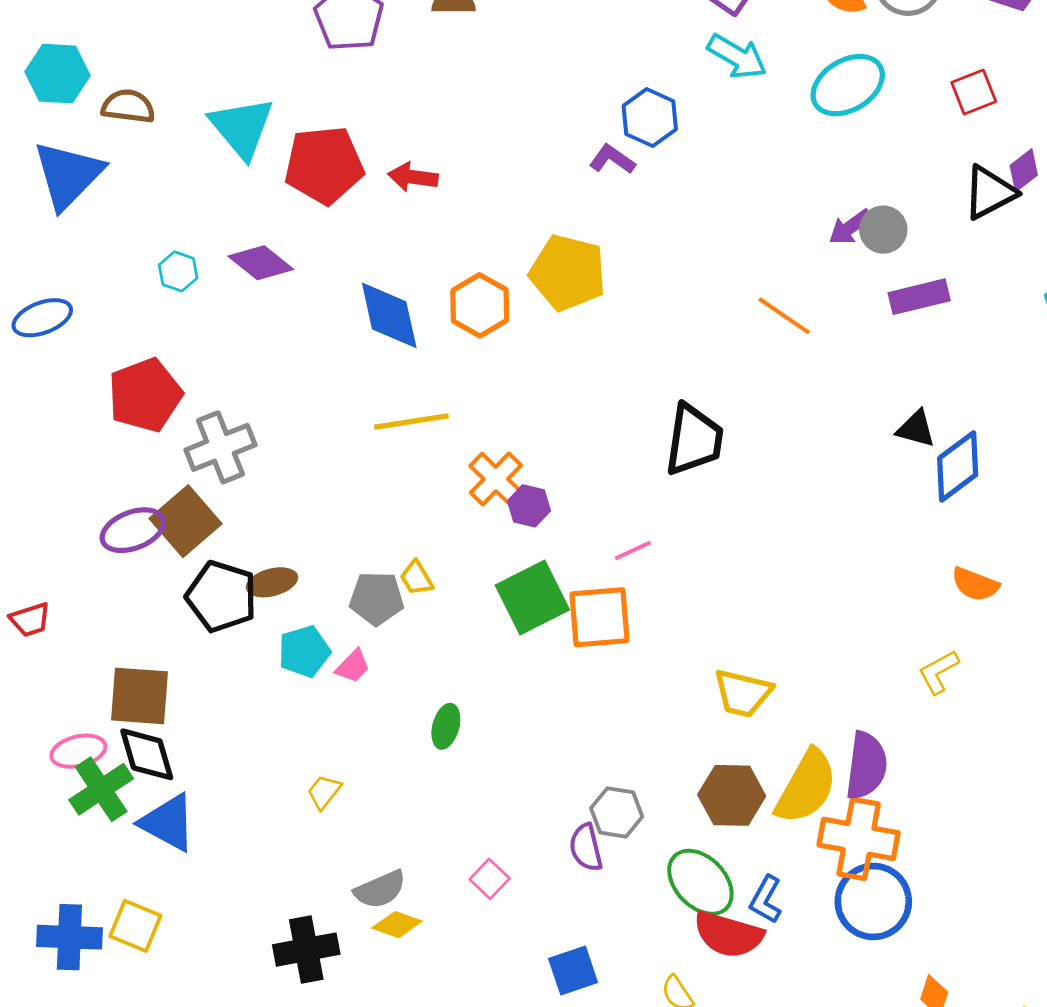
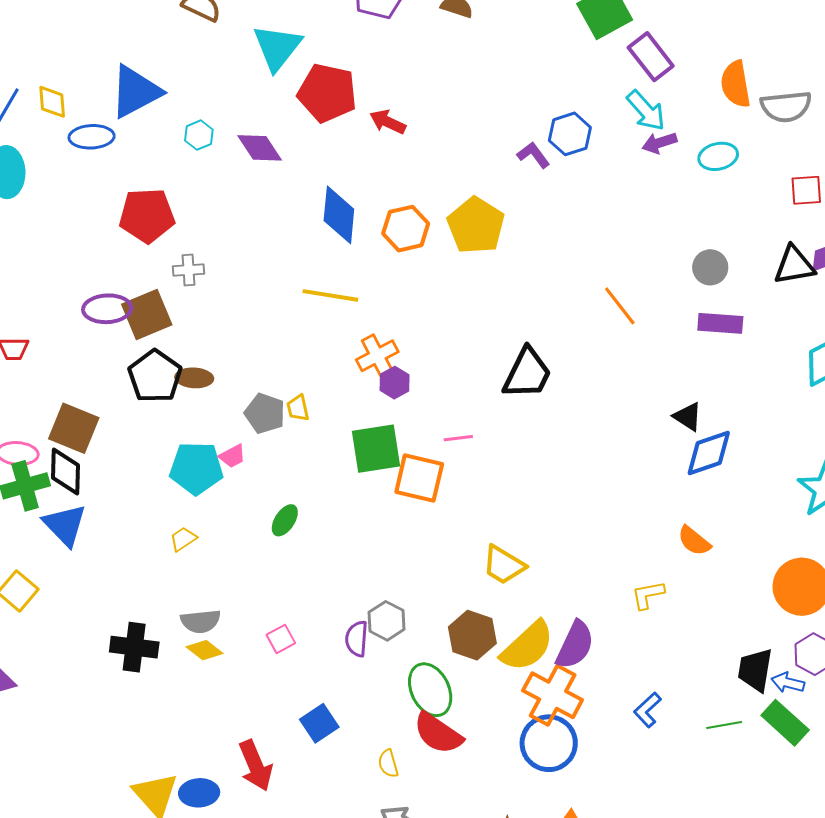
cyan ellipse: (848, 85) -> (718, 156), size x0.7
blue triangle: (68, 175) -> (135, 92), moved
purple arrow: (850, 227) -> (659, 143), moved
gray cross: (220, 447) -> (189, 270), size x0.6
cyan pentagon: (304, 651) -> (196, 468), moved, size x1.4
blue L-shape: (766, 900) -> (647, 710), moved
blue square: (573, 970) -> (319, 723), turned -33

